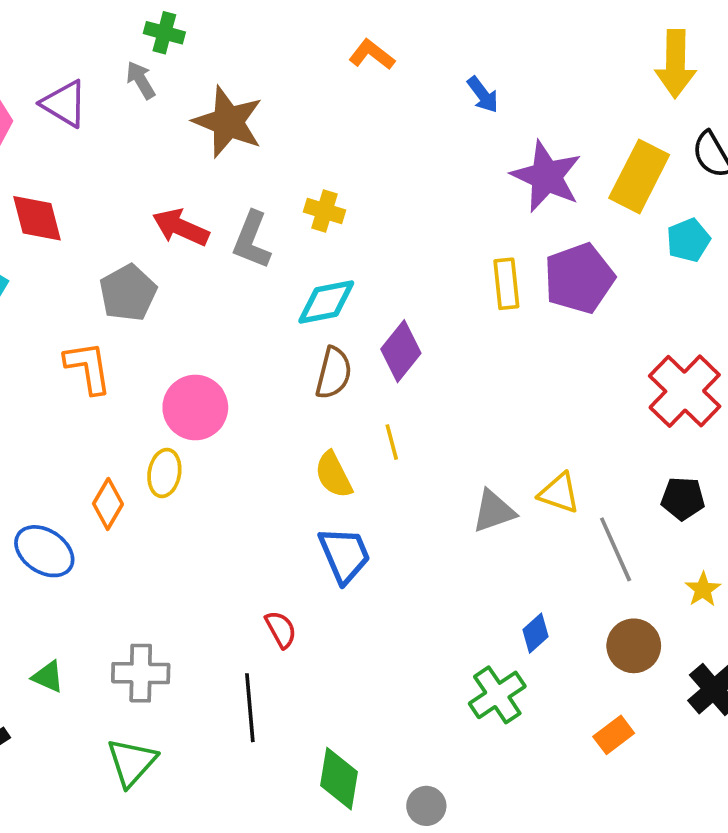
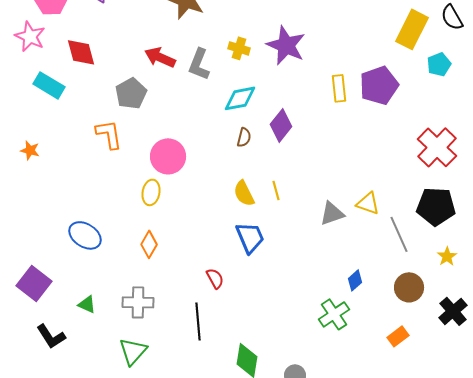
purple star: (546, 176) -> (286, 45), moved
brown semicircle: (334, 373) -> (244, 137), size x0.7
yellow line: (392, 442) -> (276, 190), moved
black pentagon: (683, 498) -> (436, 206), size x1.6
orange diamond: (108, 504) -> (149, 244), moved

